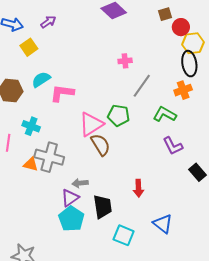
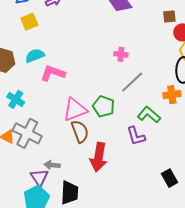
purple L-shape: (173, 146) -> (136, 136), moved
red arrow: (138, 188) -> (99, 157), moved, size x1.6
purple triangle: (70, 198) -> (39, 177), turned -42

